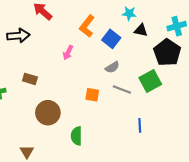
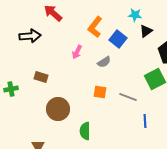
black triangle: (141, 30) -> (146, 31), turned -48
gray semicircle: (112, 67) -> (104, 62), moved
gray line: (122, 89) -> (128, 97), moved

